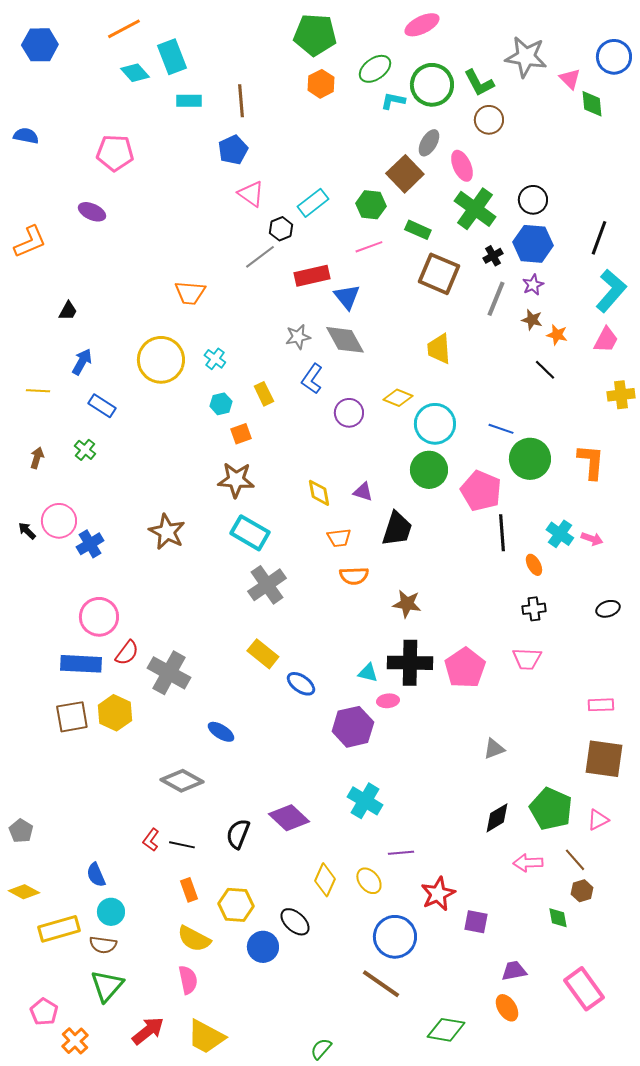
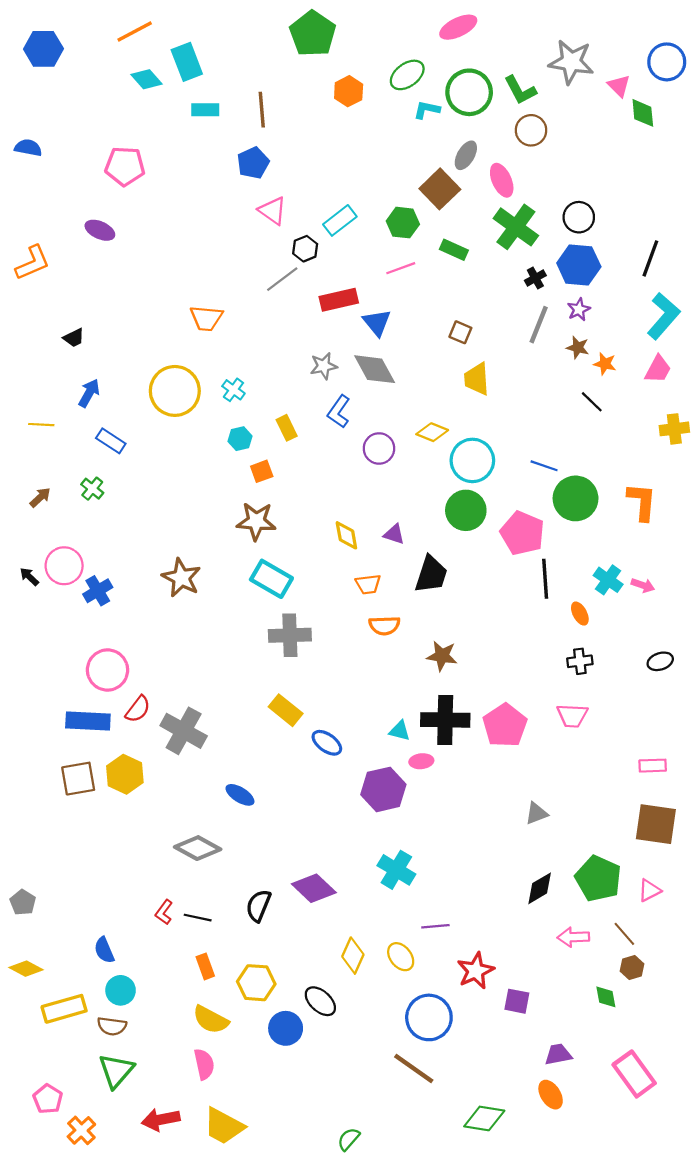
green pentagon: (315, 35) -> (313, 34), moved, turned 30
brown square: (439, 274) -> (460, 332), moved, size x0.5
black trapezoid: (68, 311) -> (74, 338), turned 35
brown arrow: (37, 458) -> (40, 497), turned 30
gray cross: (267, 585) -> (290, 635), turned 33
red arrow: (148, 1031) -> (161, 1120), turned -152

